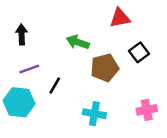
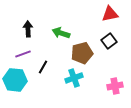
red triangle: (120, 18) -> (110, 14), moved
black arrow: (22, 34) -> (28, 29), moved
cyan cross: (94, 114) -> (74, 78), moved, turned -30

